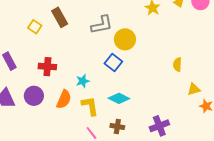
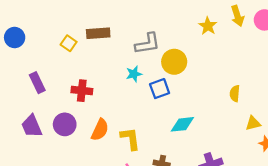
brown rectangle: (60, 17) -> (98, 33), turned -66
blue square: (113, 63) -> (160, 89), turned 30
cyan star: (83, 81) -> (134, 74), moved
cyan diamond: (119, 98) -> (182, 124), moved, turned -35

